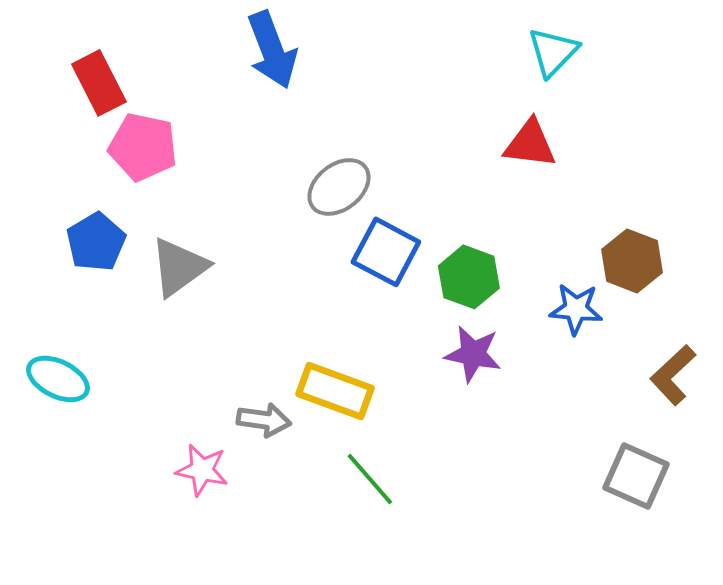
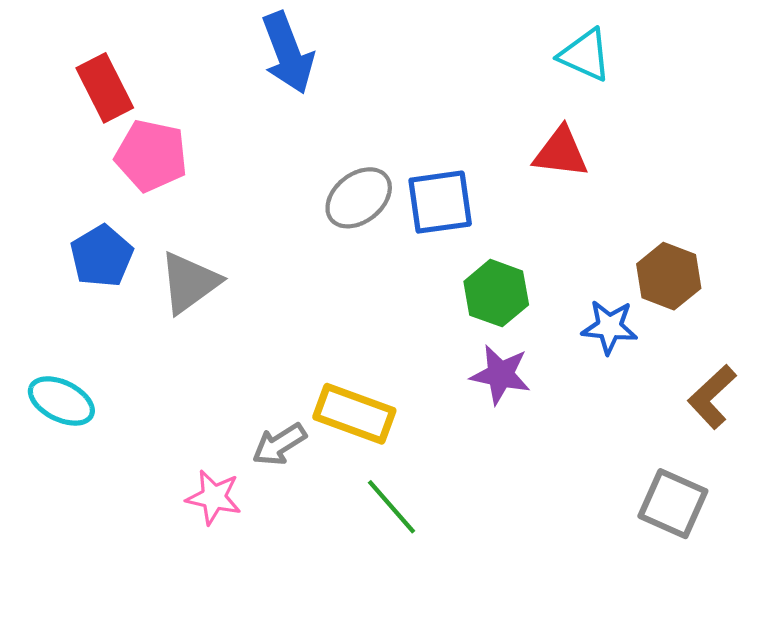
cyan triangle: (553, 52) -> (585, 55), turned -50
blue square: (386, 252) -> (440, 202), moved, turned -36
gray arrow: (264, 420) -> (279, 444), turned 140

